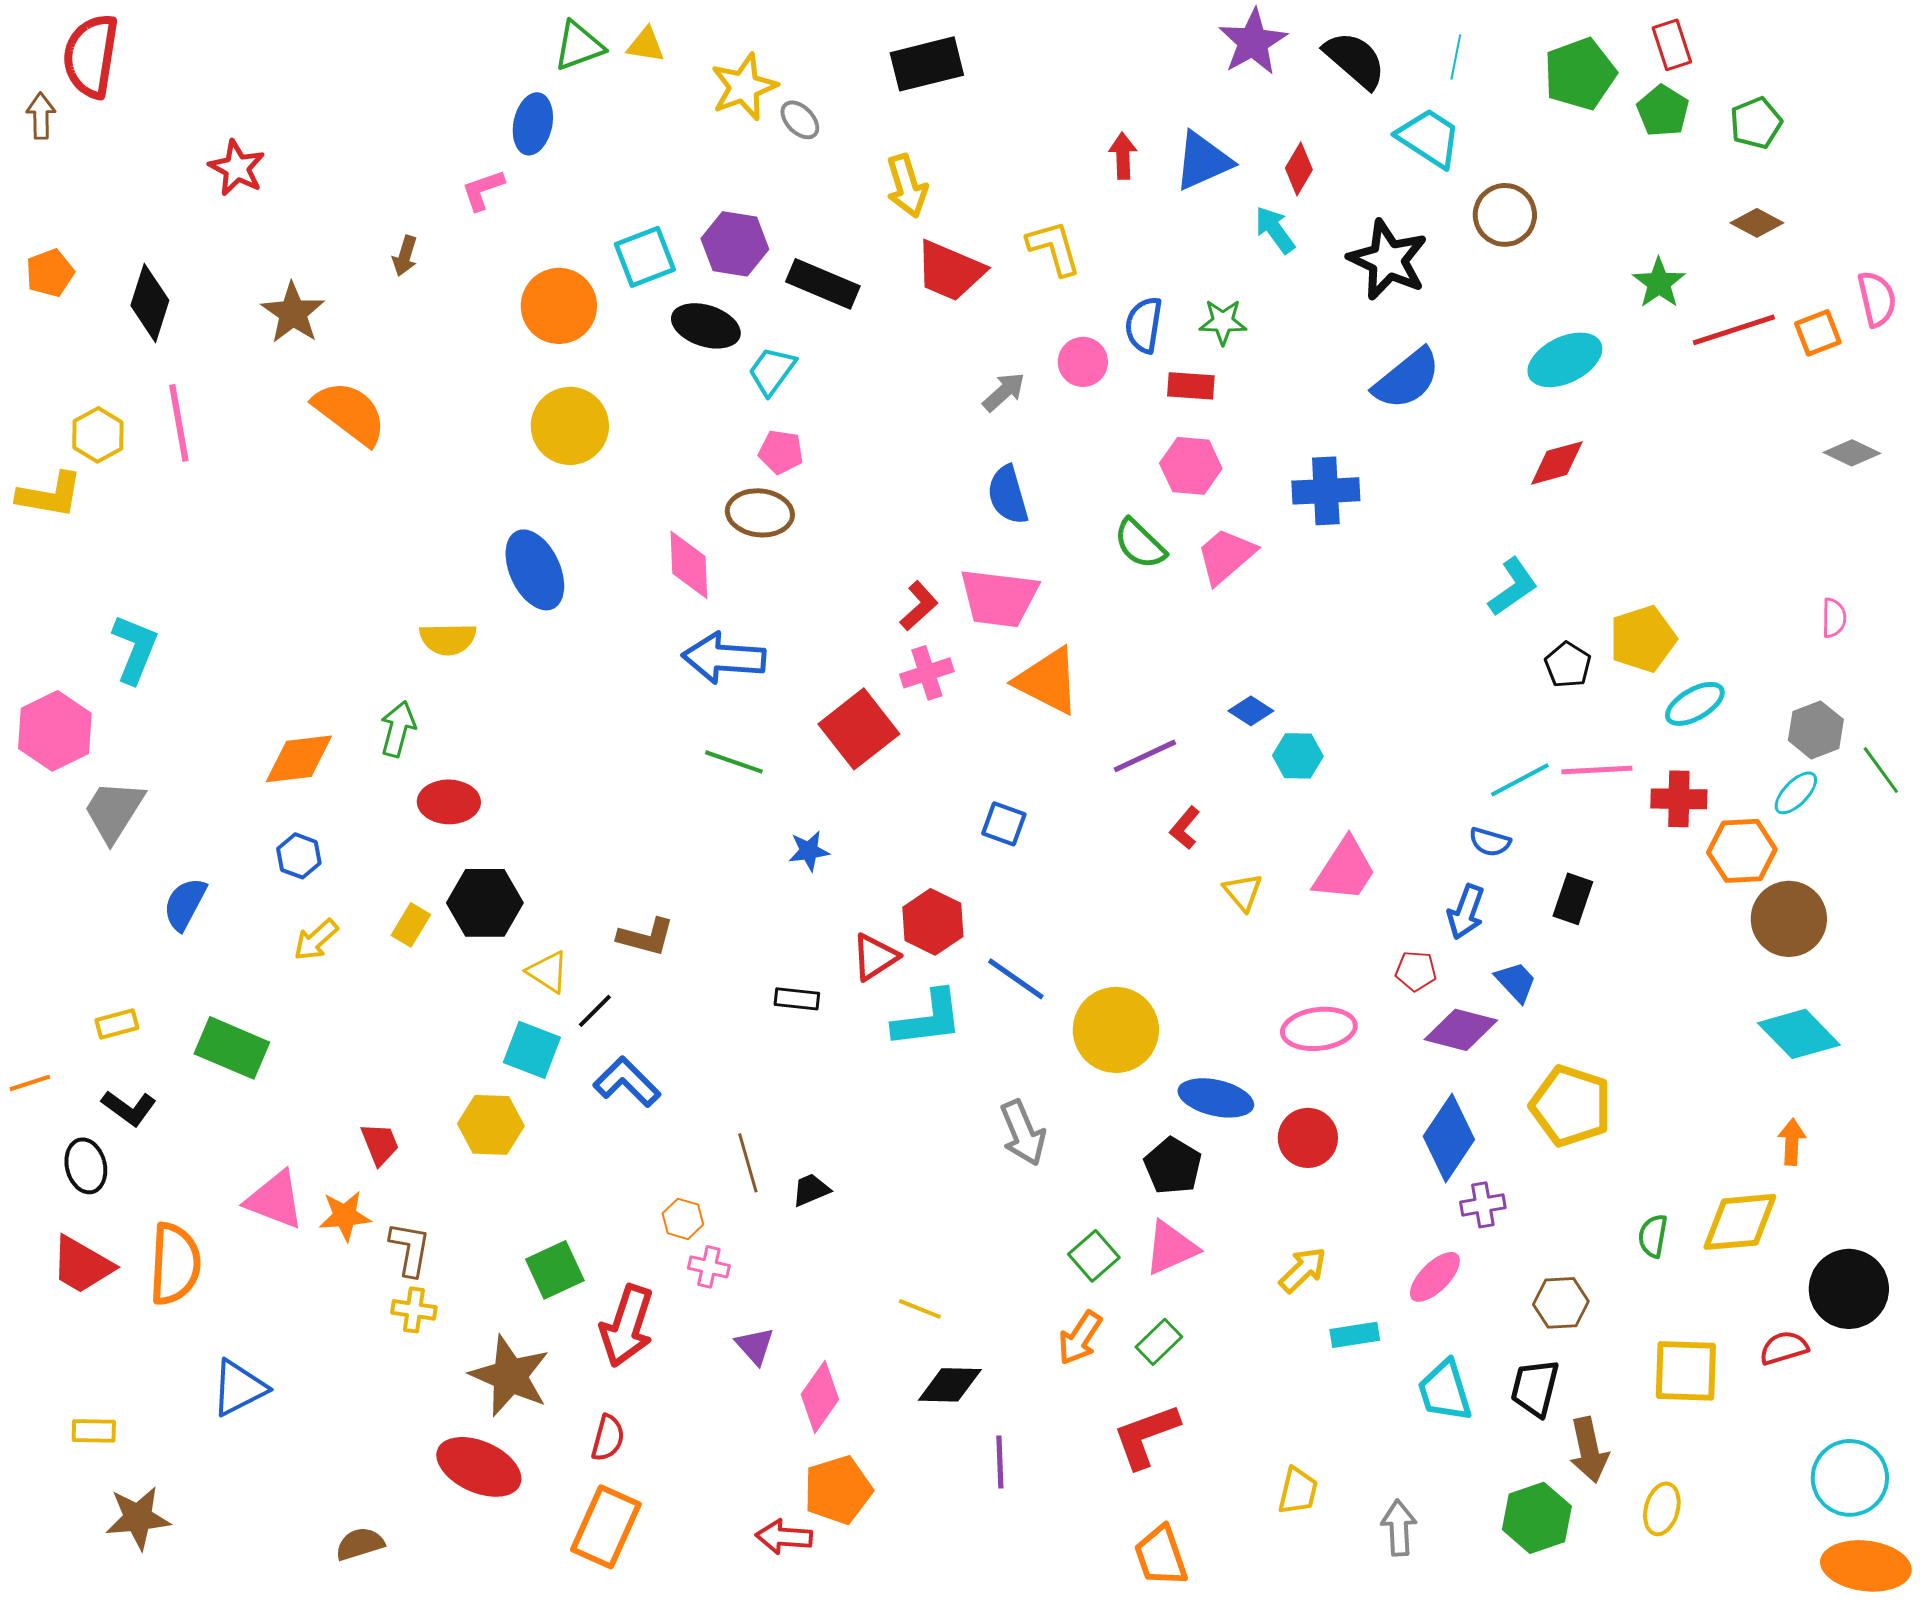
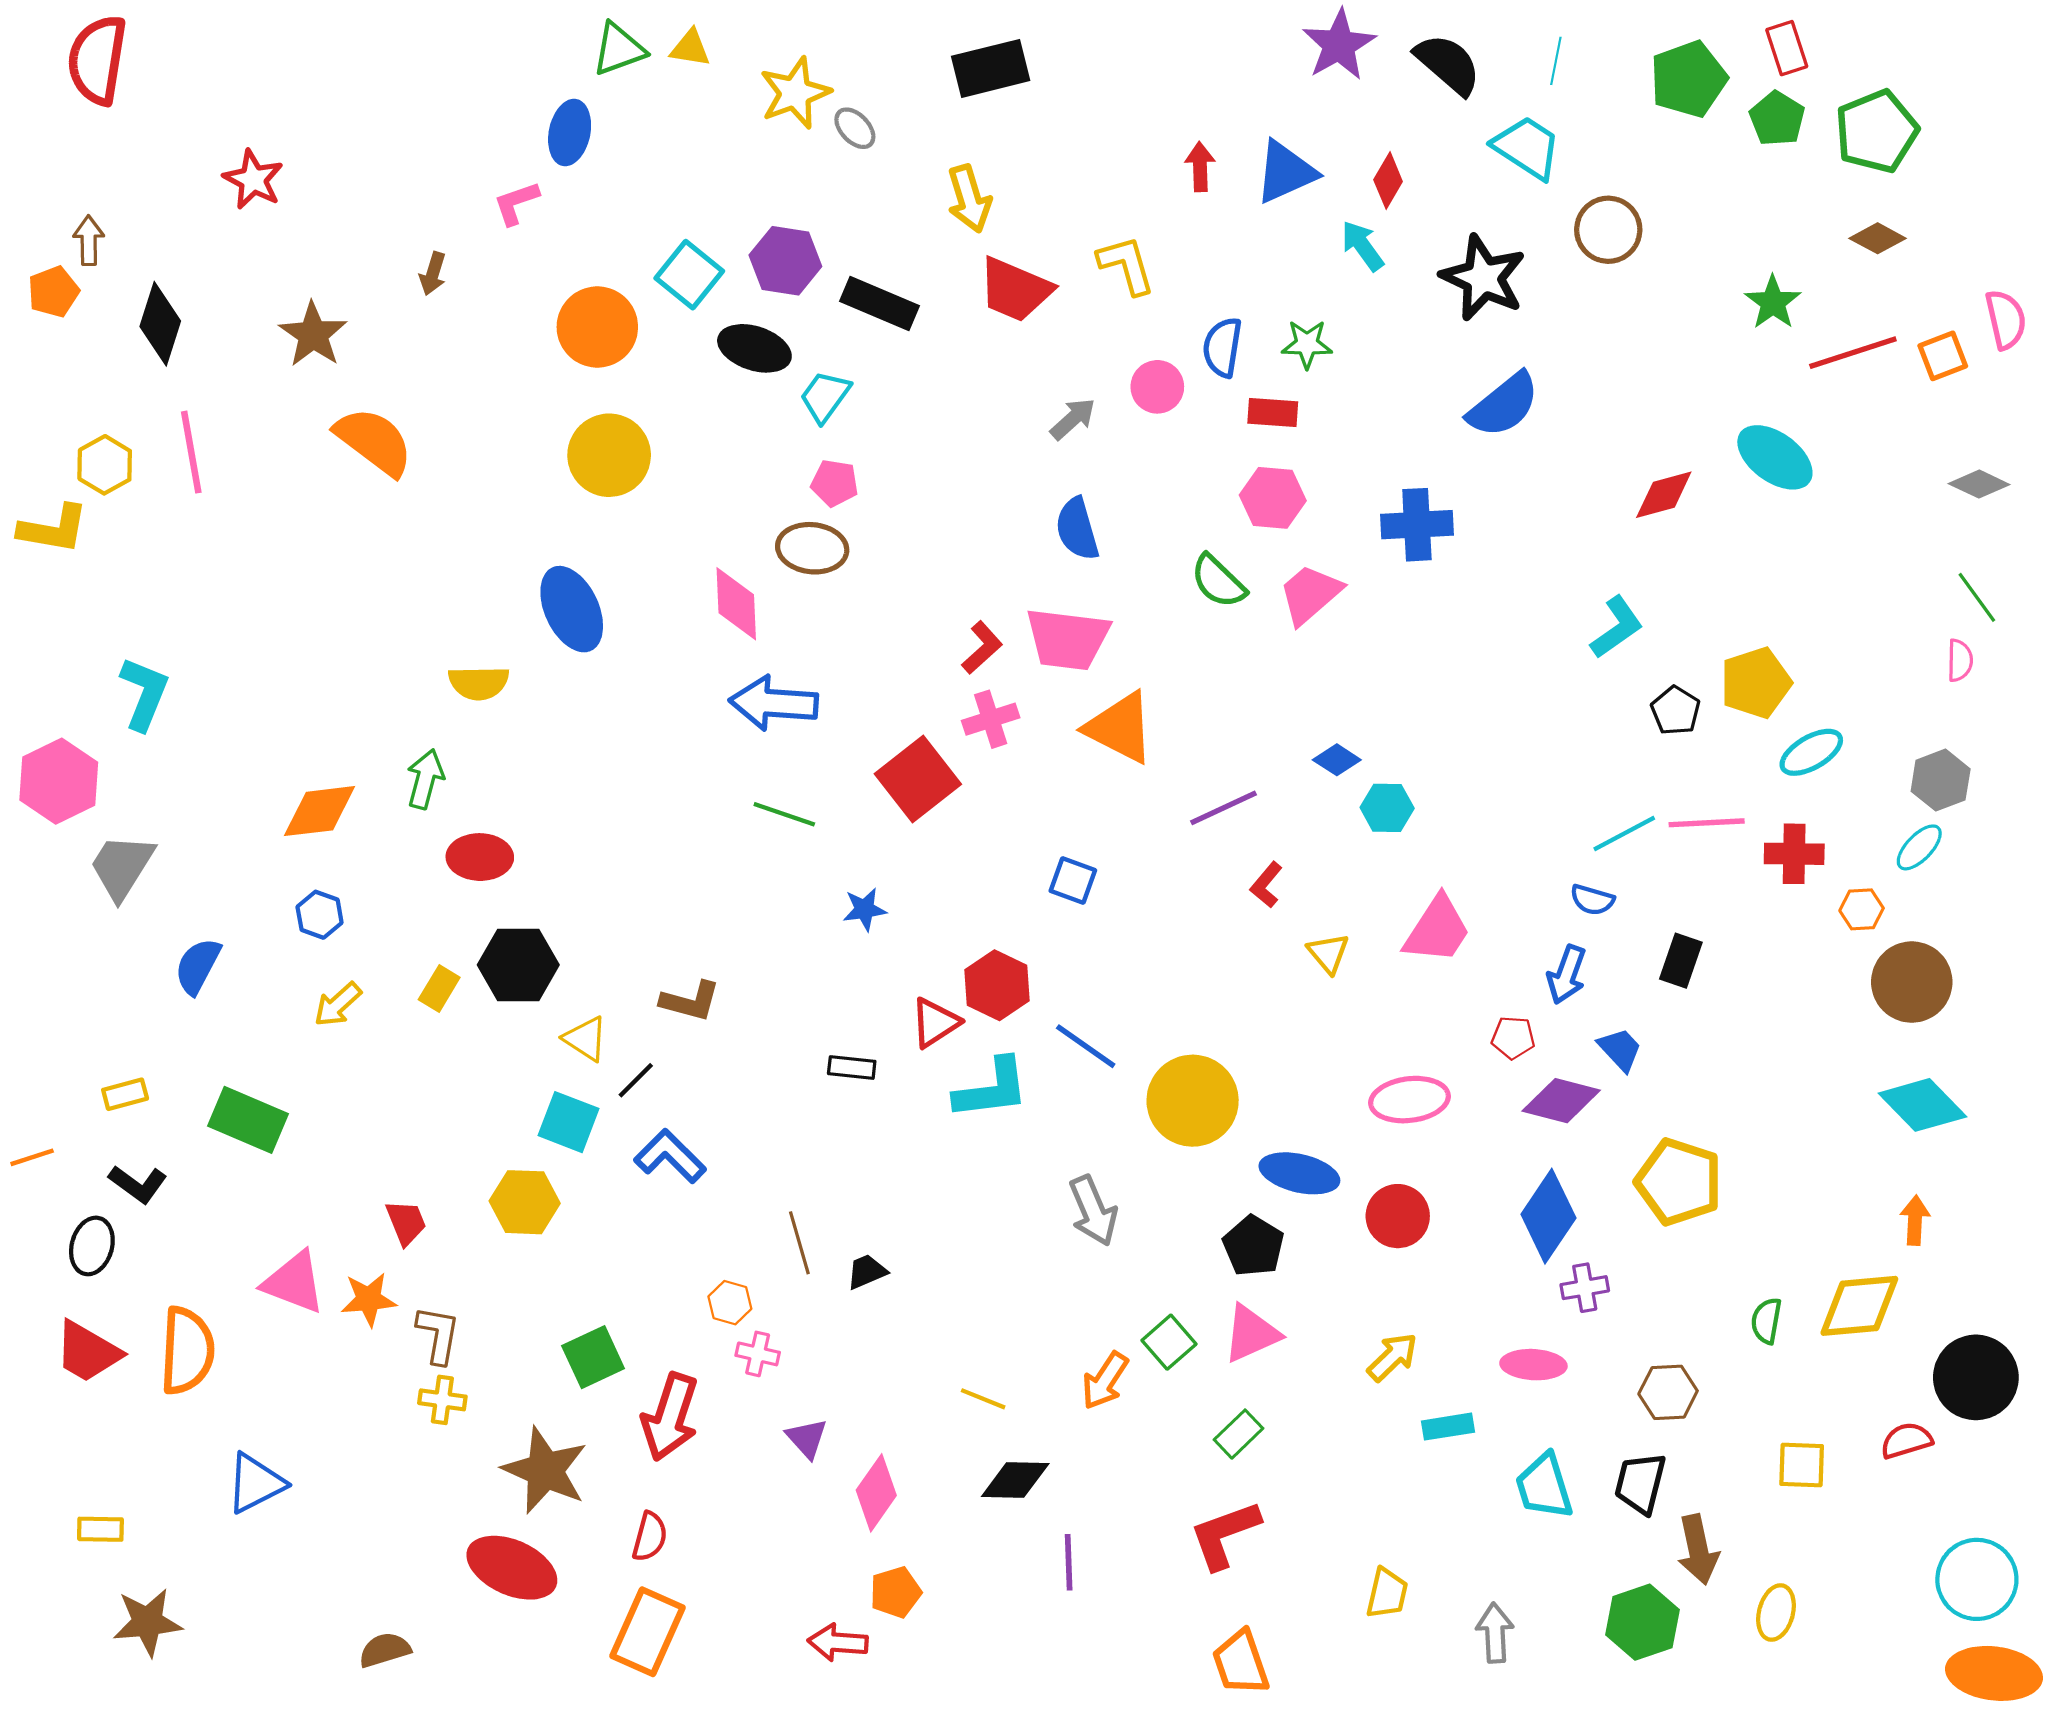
brown arrow: (41, 116) -> (89, 240), moved
green pentagon: (1756, 123) -> (1876, 131), size x1.5
cyan square: (645, 257) -> (689, 275), turned -30
cyan ellipse: (1565, 360) -> (1775, 457), moved, turned 62
green line: (1881, 770) -> (1977, 597), moved
orange hexagon: (1742, 851) -> (1862, 909), size x0.6
black ellipse: (86, 1166) -> (92, 1246), turned 30
pink ellipse: (1435, 1277) -> (1533, 1365), turned 48
orange arrow: (1080, 1338) -> (1105, 1381), moved
yellow square: (1686, 1371) -> (1802, 1465), size x0.7
orange pentagon: (838, 1490) -> (895, 1592), size x0.7

